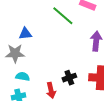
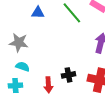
blue triangle: (25, 34) -> (38, 13), moved

